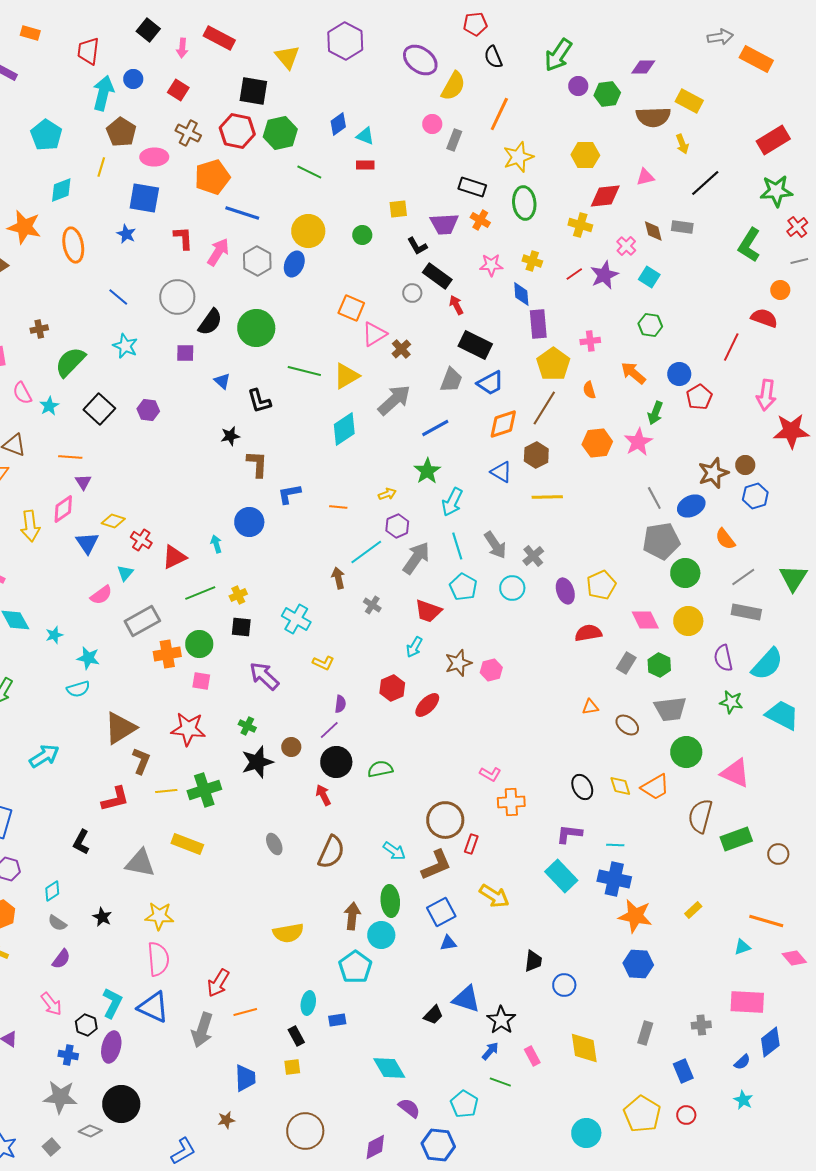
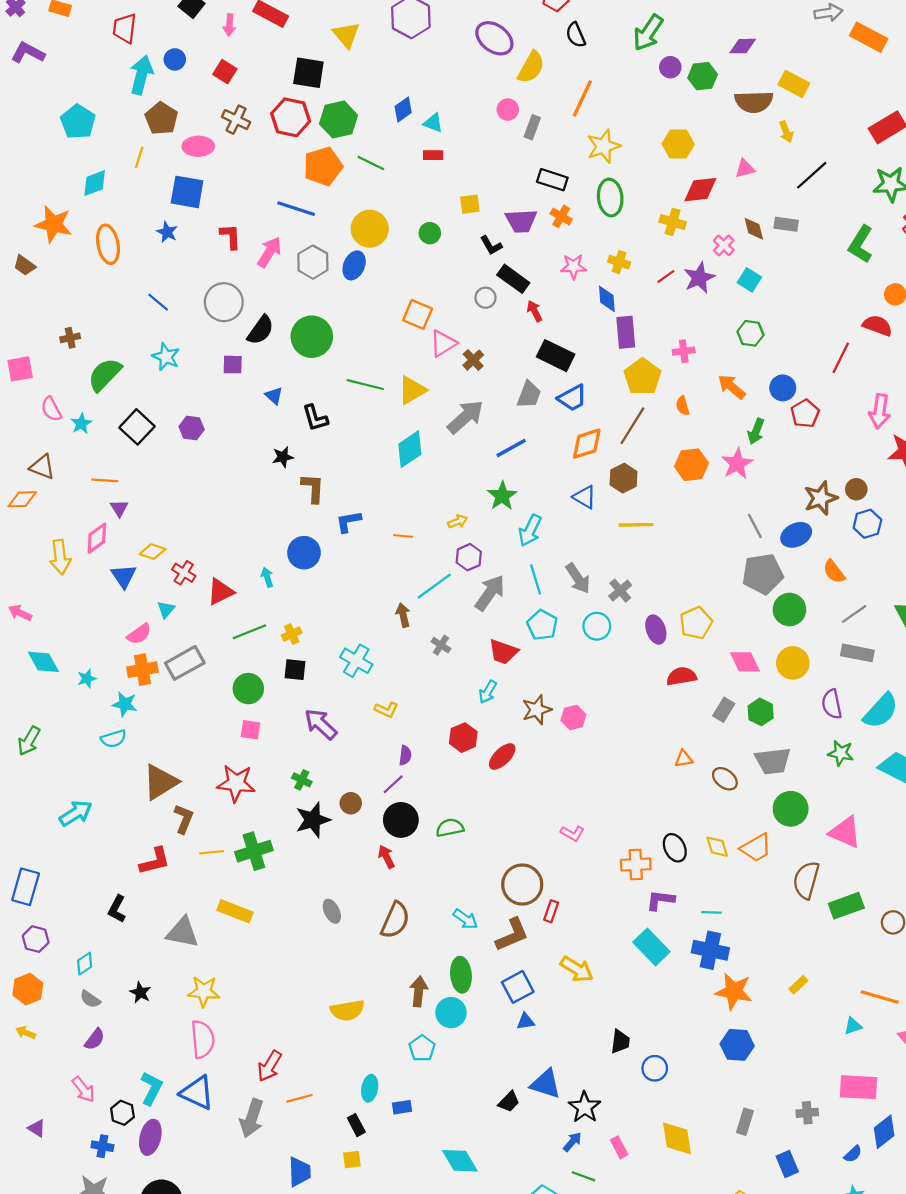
orange pentagon: (212, 177) -> (323, 166), moved
orange cross: (167, 654) -> (143, 670), moved
orange cross: (511, 802) -> (636, 864), moved
cyan pentagon: (355, 967) -> (422, 1048), size x0.7

